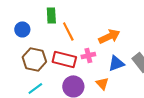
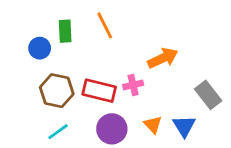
green rectangle: (51, 15) -> (65, 31), moved
orange line: (68, 31) -> (105, 25), moved
blue triangle: (116, 63) -> (184, 126), moved, turned -42

